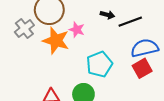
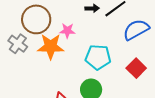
cyan pentagon: (99, 64) -> (98, 57), turned -30
red square: (142, 68) -> (136, 68), moved

